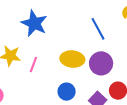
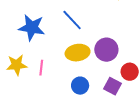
blue line: (98, 29) -> (72, 20), moved

